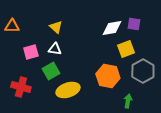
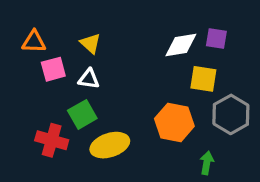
orange triangle: (12, 26) -> (34, 42), moved
yellow square: (126, 49) -> (203, 79), turned 30
pink square: (31, 52) -> (53, 69), moved
red cross: (21, 87) -> (52, 140), moved

